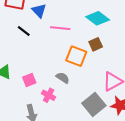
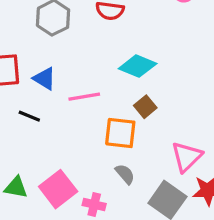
gray semicircle: (63, 78) -> (125, 174), moved, turned 32
pink square: (29, 80) -> (58, 189), size x1.6

